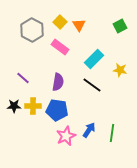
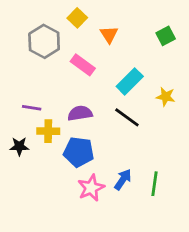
yellow square: (60, 22) -> (77, 18), moved
purple line: (23, 78) -> (32, 108), turned -32
purple semicircle: (58, 82) -> (80, 113), turned -108
yellow cross: (33, 106) -> (48, 131), moved

